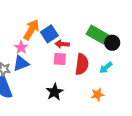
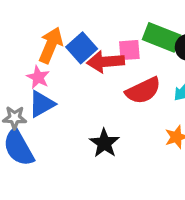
red arrow: (62, 44) -> (105, 62), size x1.5
pink square: (60, 59) -> (129, 50), moved
red semicircle: (82, 64) -> (143, 91), turned 65

